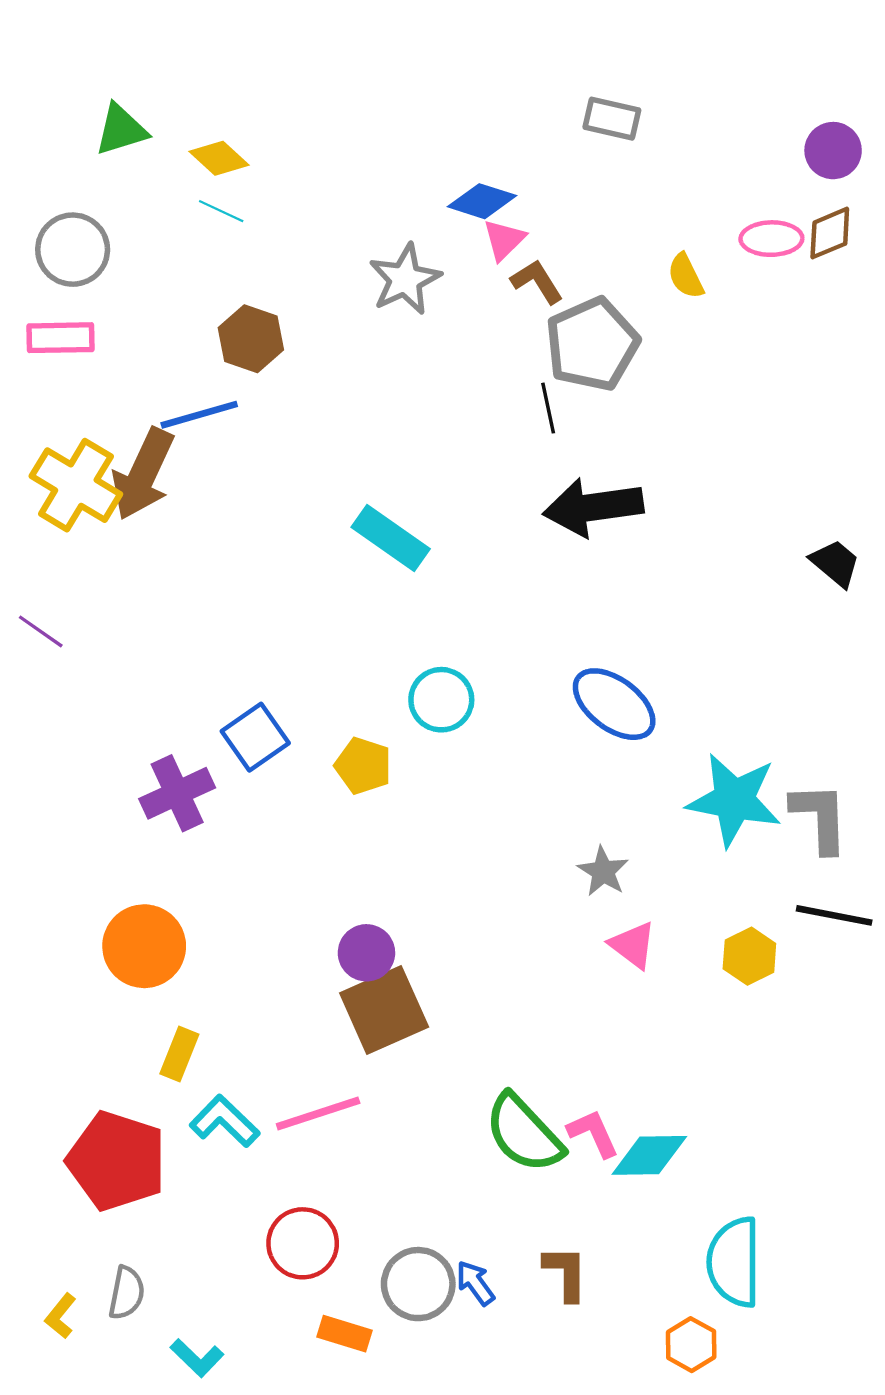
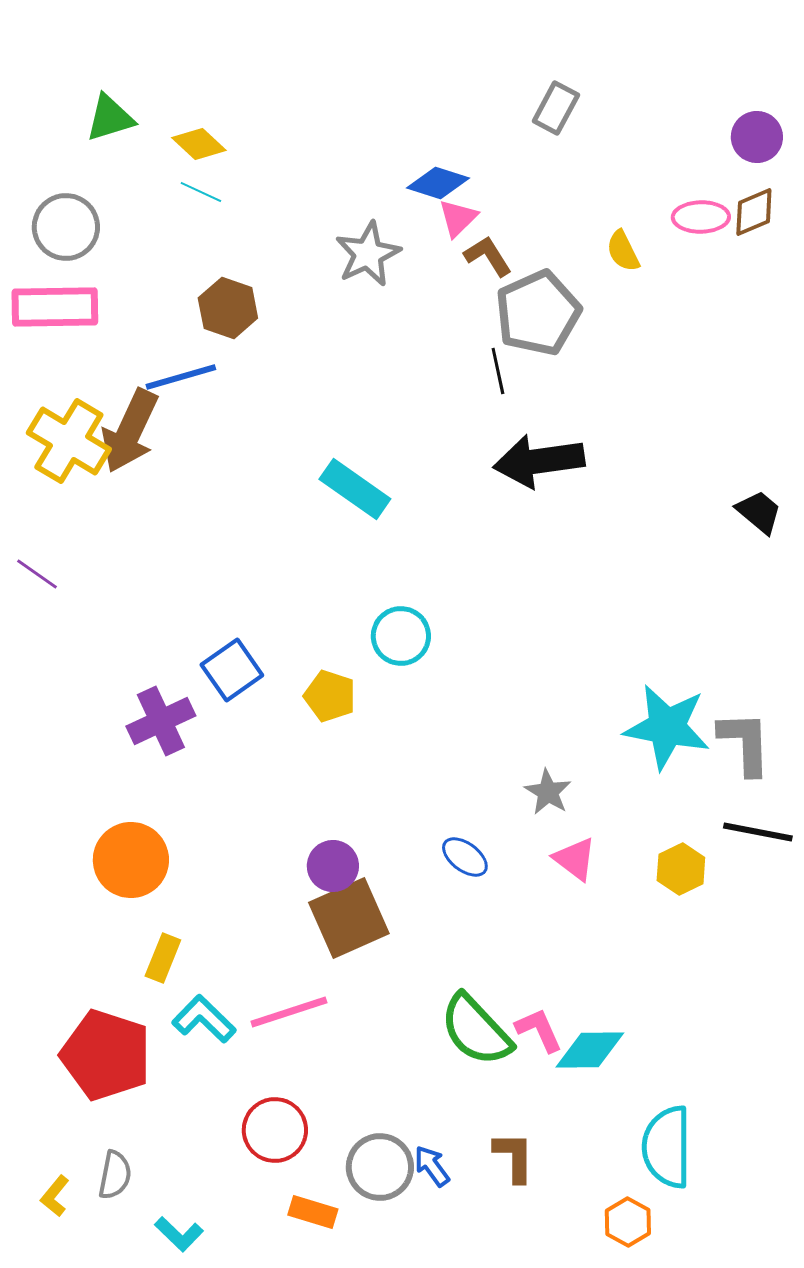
gray rectangle: (612, 119) -> (556, 108), turned -75
pink rectangle: (61, 338) -> (55, 307), size x1.4
blue ellipse: (614, 704) -> (465, 857), moved, size x0.6

